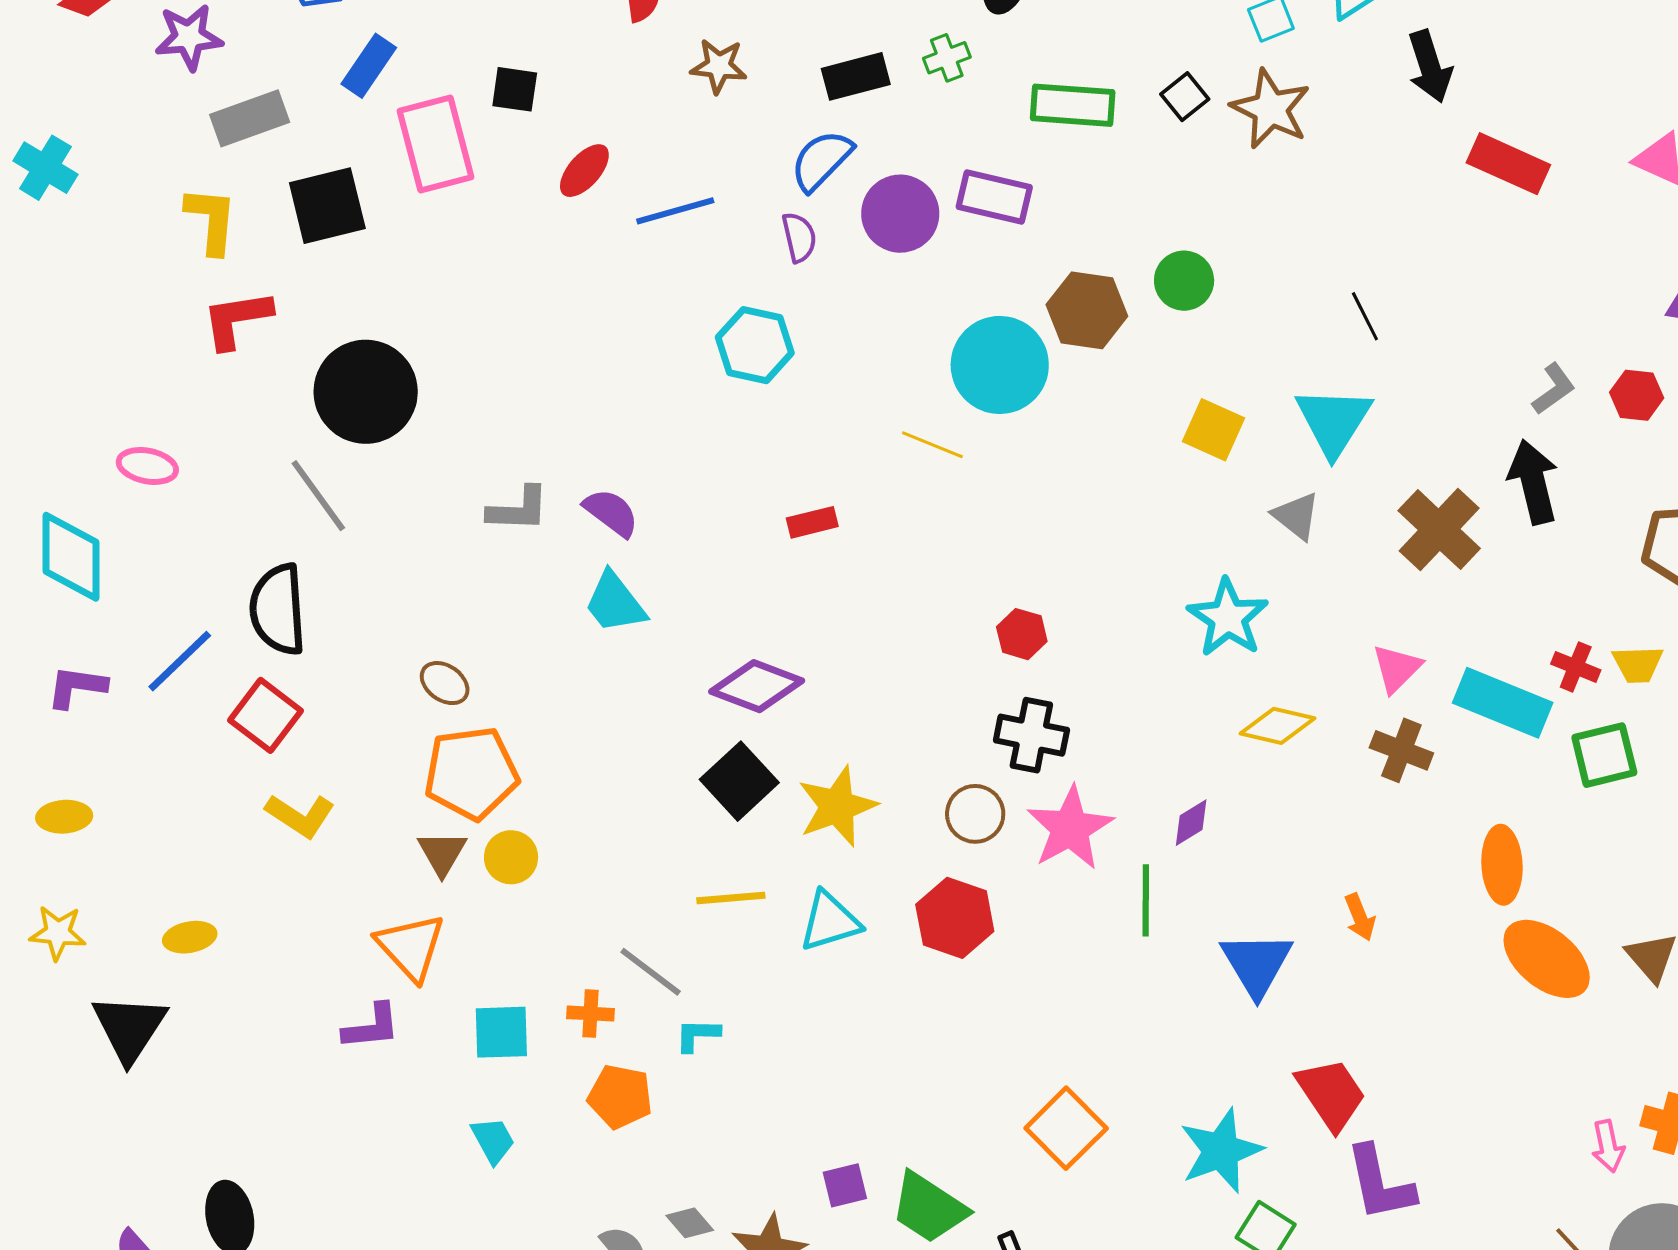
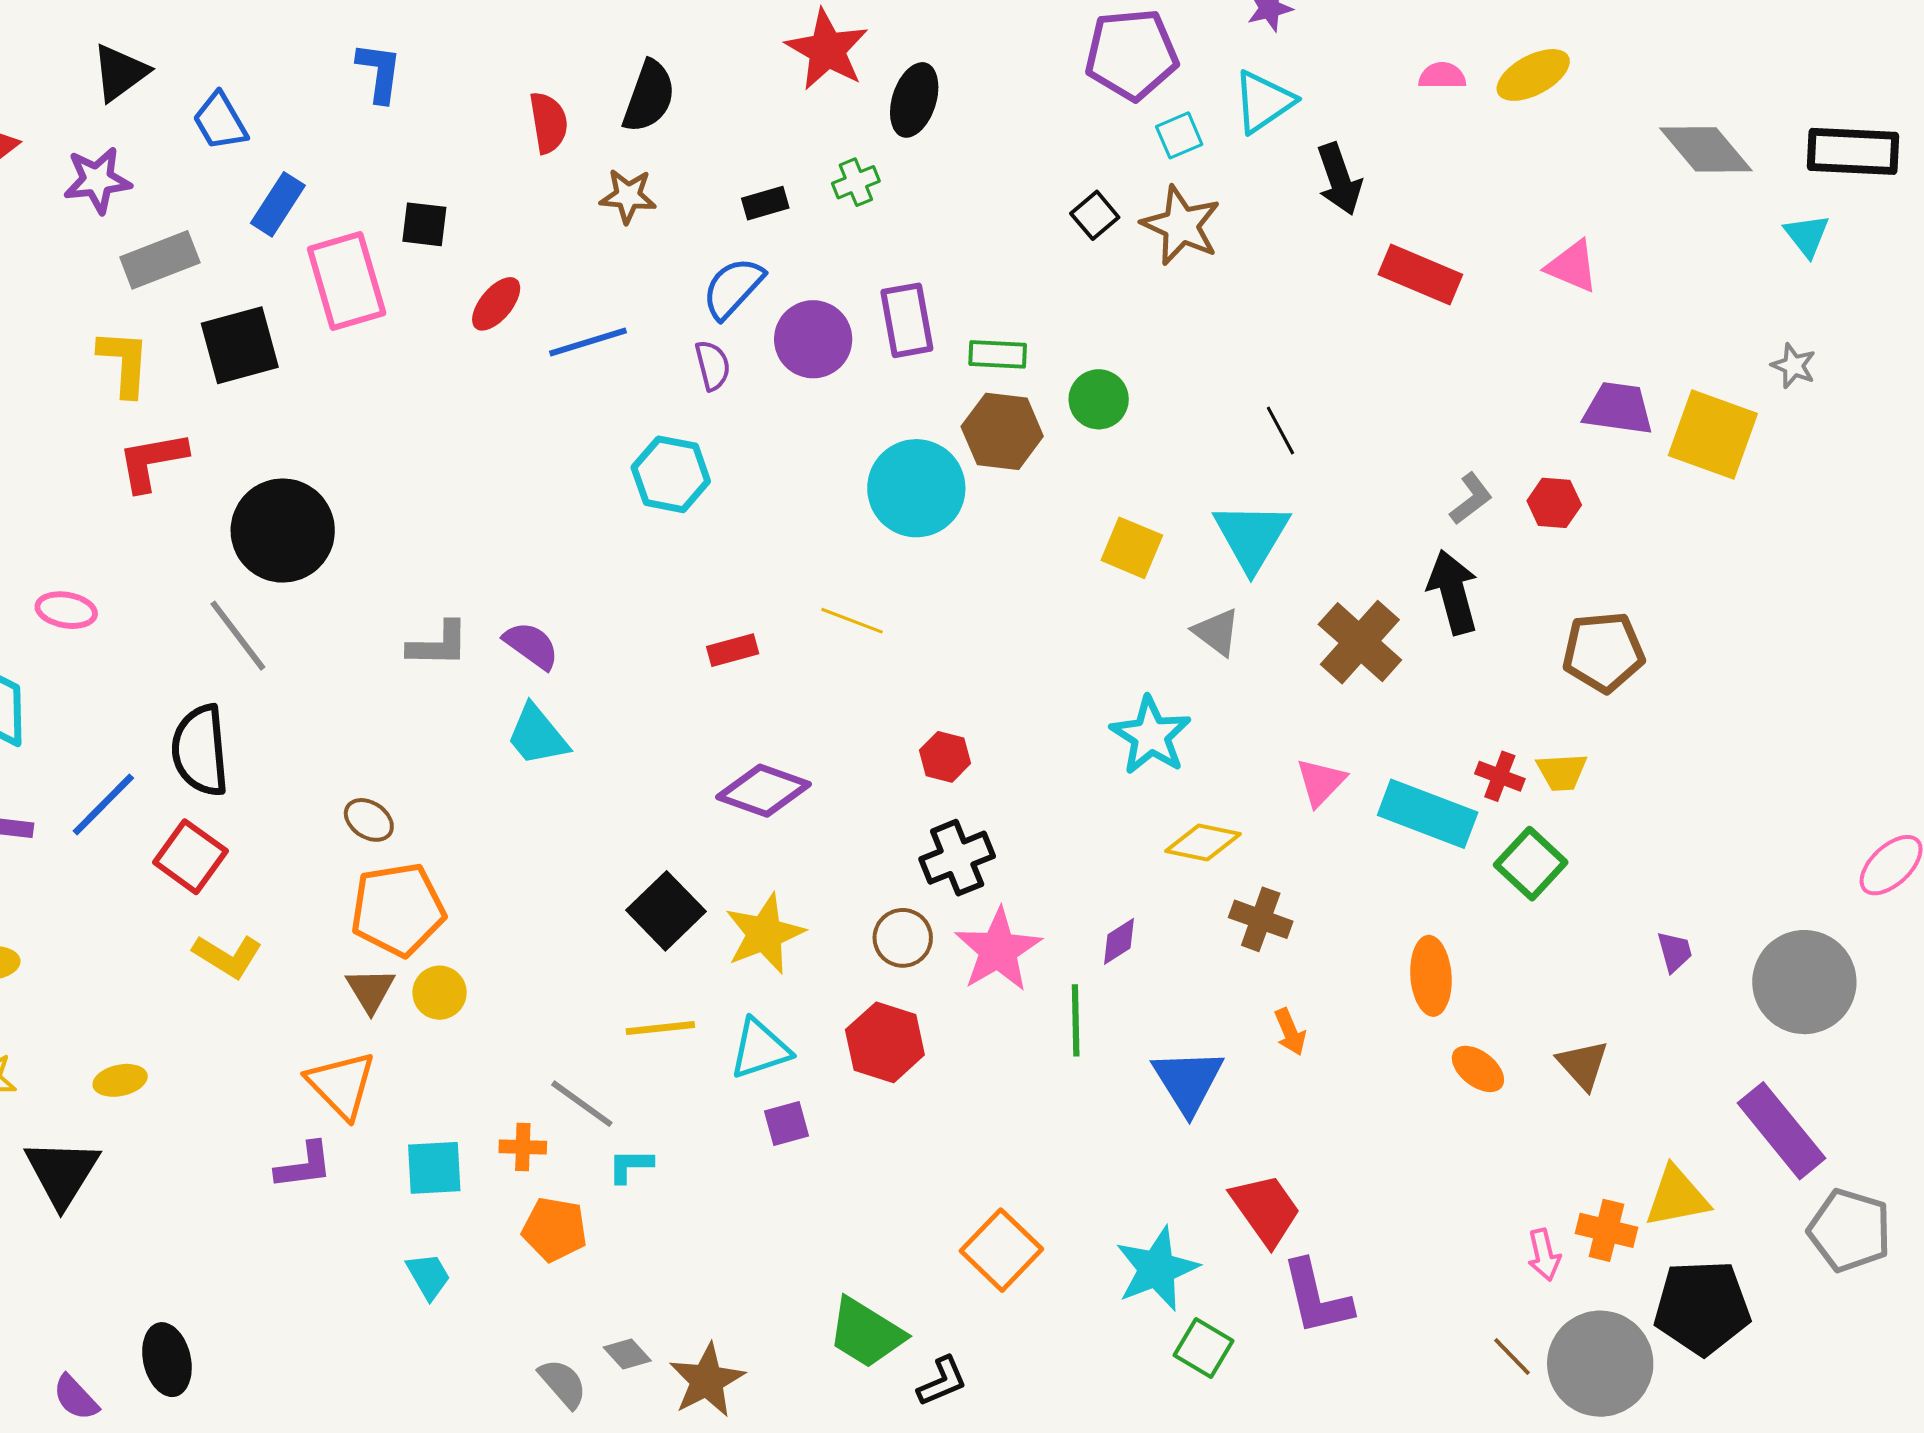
black rectangle: (856, 76) -> (765, 203), size x0.7
green rectangle: (1073, 105) -> (998, 354), moved, size x0.7
purple rectangle: (994, 197) -> (907, 320), turned 68
yellow line: (932, 445) -> (852, 621), moved
purple diamond: (757, 686) -> (764, 791), moved
black cross: (1031, 735) -> (957, 858), turned -32
brown cross: (1401, 750) -> (1261, 919), moved
green square: (1604, 755) -> (1531, 864), turned -32
orange ellipse: (1547, 959) -> (1478, 1069), size x0.6
purple square: (845, 1185) -> (787, 1123), moved

